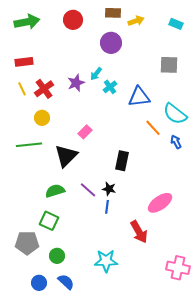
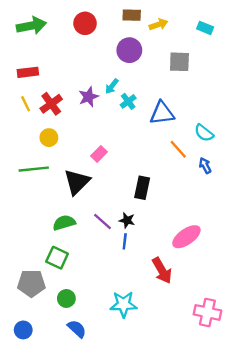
gray square: (169, 65) -> (179, 62), moved
cyan semicircle: (175, 114) -> (204, 133), size x0.7
blue circle: (39, 283) -> (23, 330), moved

